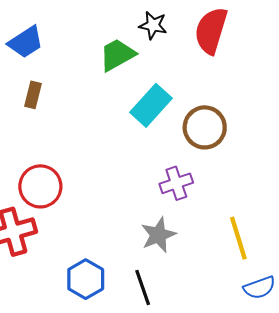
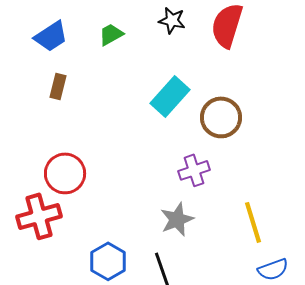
green trapezoid: (117, 55) -> (111, 34), moved, size x0.7

